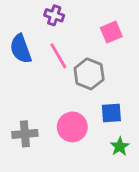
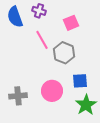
pink square: (111, 32) -> (71, 23), moved
blue semicircle: (21, 49) -> (15, 17), moved
green star: (120, 146) -> (86, 105), size x1.5

